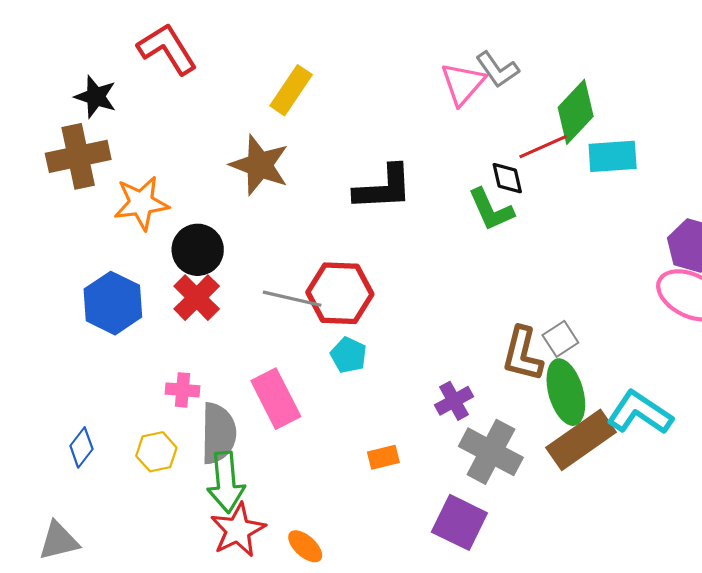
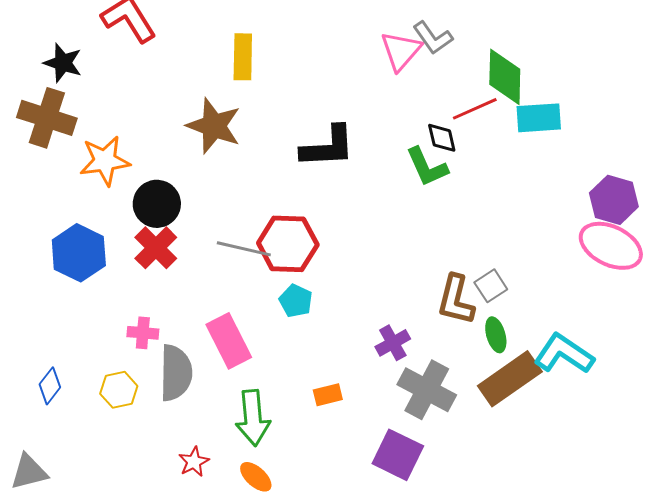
yellow rectangle: (291, 90) -> (243, 57), turned -33
green diamond: (576, 112) -> (505, 77), turned -42
brown cross: (78, 156) -> (47, 118), turned 30
green ellipse: (566, 392) -> (496, 335), size x0.6
green arrow: (226, 482) -> (253, 418), moved
red star: (238, 530) -> (194, 462), size x0.6

